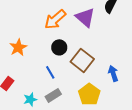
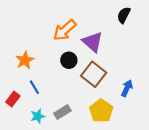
purple triangle: (85, 17) -> (93, 42), moved
blue line: (50, 72) -> (34, 87), moved
blue arrow: (113, 73) -> (127, 88), turned 42

